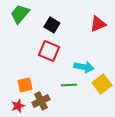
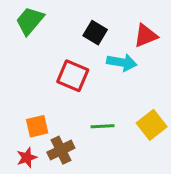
black square: (52, 25) -> (95, 33), moved
cyan arrow: (84, 67) -> (122, 62), moved

